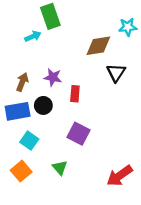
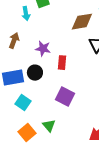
cyan arrow: (33, 36) -> (26, 14), turned 104
brown arrow: (22, 82) -> (14, 41), moved
orange square: (21, 171) -> (27, 133), moved

